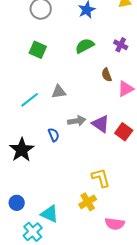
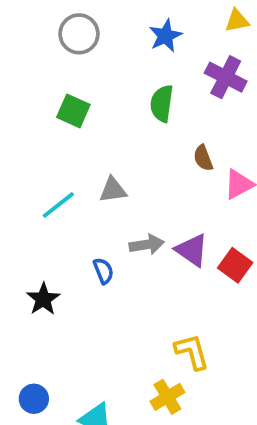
purple cross: (121, 45) -> (226, 77), moved, size x1.5
green semicircle: (85, 46) -> (162, 103), turned -54
black star: (22, 150) -> (43, 299), size x0.7

